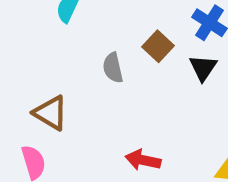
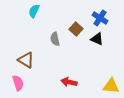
black triangle: (203, 68) -> (97, 39), turned -40

